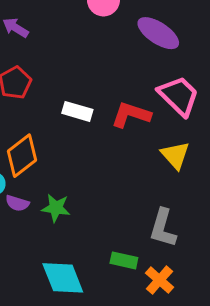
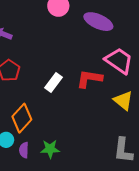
white rectangle: (77, 111) -> (54, 83), turned -60
purple semicircle: (17, 203) -> (24, 150), turned 84

